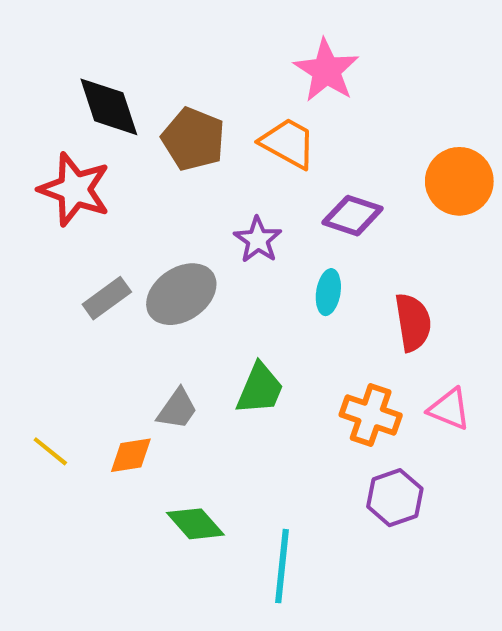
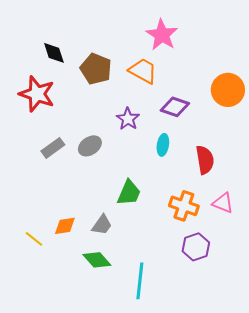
black diamond: (109, 107) -> (54, 53), size x0.7
gray ellipse: (181, 294) -> (90, 146), size x0.7
gray trapezoid: (177, 409) -> (102, 225), moved
yellow line: (50, 451) -> (34, 239), moved

